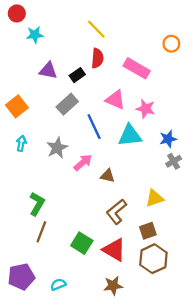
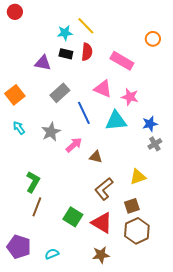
cyan star: (35, 35) -> (65, 33), moved
black rectangle: (77, 75) -> (66, 54), moved, turned 48
cyan arrow: (21, 143) -> (19, 128), turned -48
purple pentagon: (21, 277) -> (19, 247), turned 30

